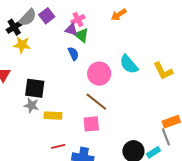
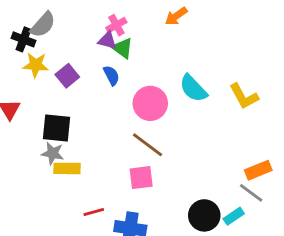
purple square: (47, 16) -> (67, 76), moved
black cross: (14, 27) -> (23, 39), turned -35
yellow rectangle: (53, 116) -> (67, 168), moved
gray line: (166, 137) -> (251, 193), turned -30

